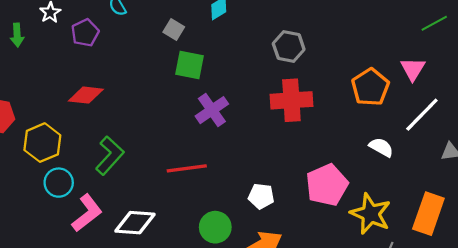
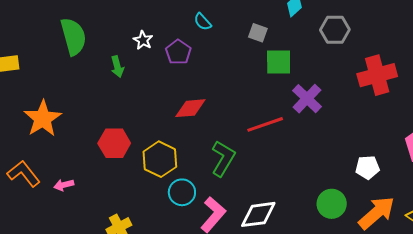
gray hexagon: (289, 46) -> (335, 30), moved
red line: (187, 168) -> (265, 124), moved

